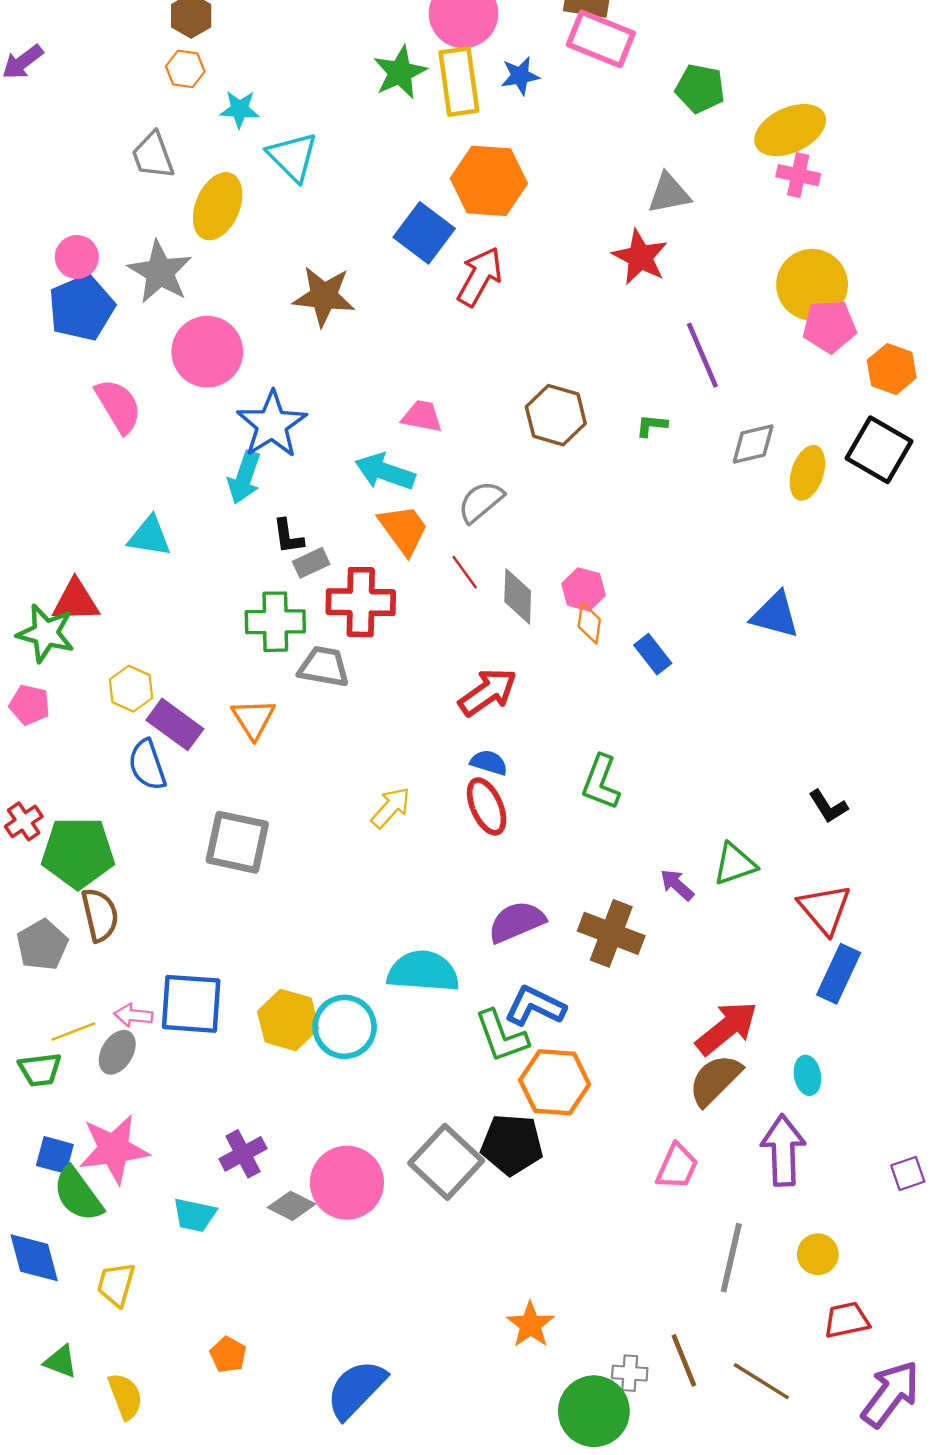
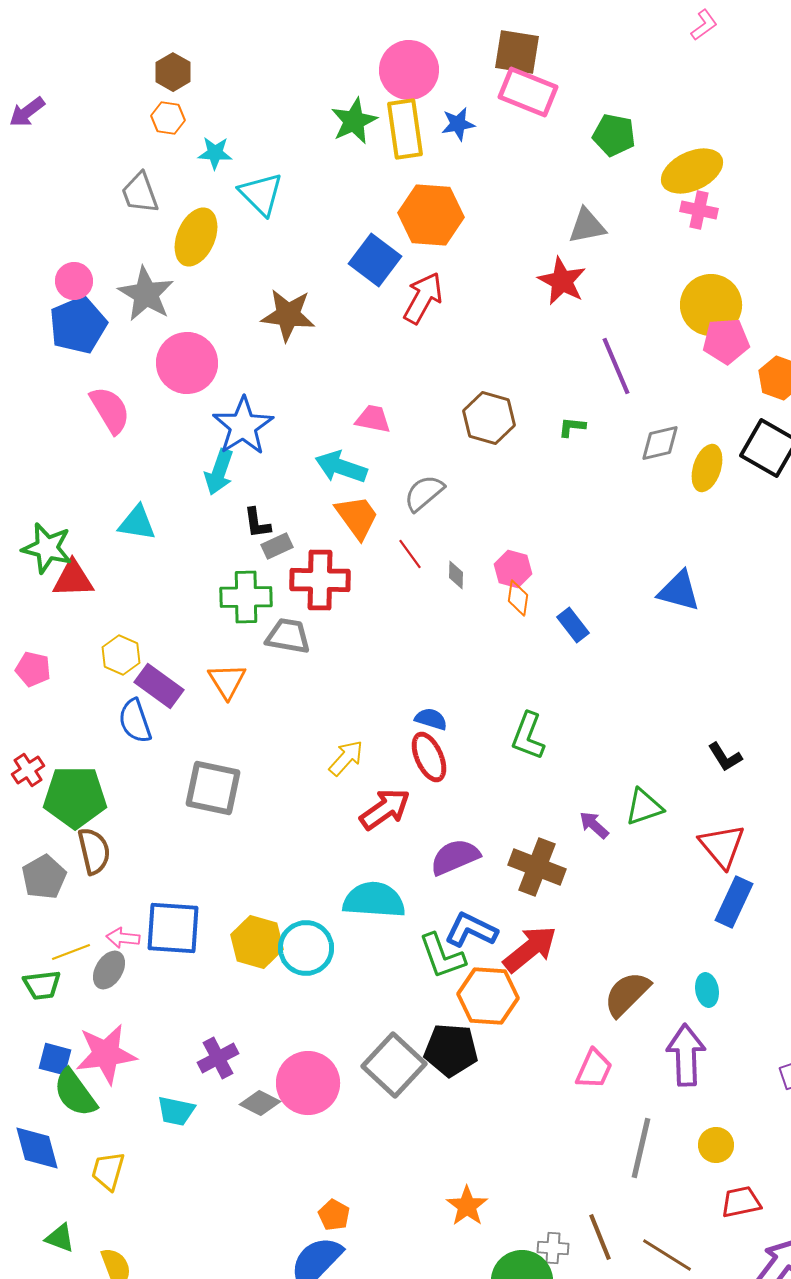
gray diamond: (518, 596) -> (456, 575), size x0.6
green star: (46, 633) -> (47, 548), moved
red arrow: (488, 692) -> (385, 809), moved
red arrow: (727, 1028) -> (530, 949), moved
orange pentagon: (228, 1355) -> (334, 1215), moved

